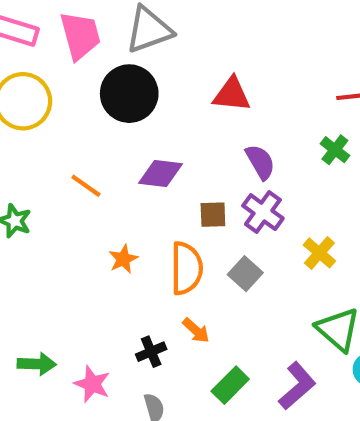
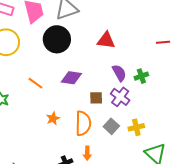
green cross: (335, 150) -> (141, 76), moved, turned 32
yellow cross: (319, 253) -> (136, 127), moved, turned 35
orange arrow: (196, 331) -> (87, 153), turned 48

